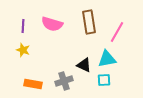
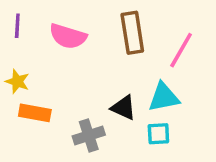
purple line: (23, 26) -> (17, 26), moved
orange rectangle: (33, 84) -> (35, 113), moved

